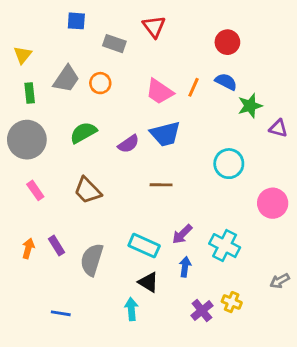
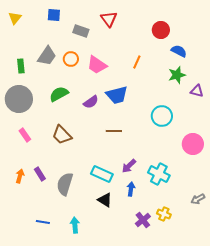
yellow triangle: (23, 55) -> (15, 18), moved
blue semicircle: (226, 82) -> (179, 51), moved
pink trapezoid: (160, 92) -> (97, 65), moved
cyan arrow: (131, 309) -> (75, 225), moved

